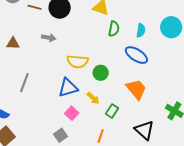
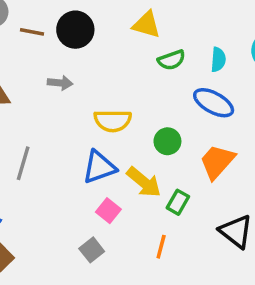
green semicircle: (114, 29) -> (171, 60), turned 63
green circle: (101, 73) -> (167, 141), moved
orange trapezoid: (136, 89) -> (217, 162), turned -95
yellow arrow: (93, 98) -> (144, 182), size x1.5

